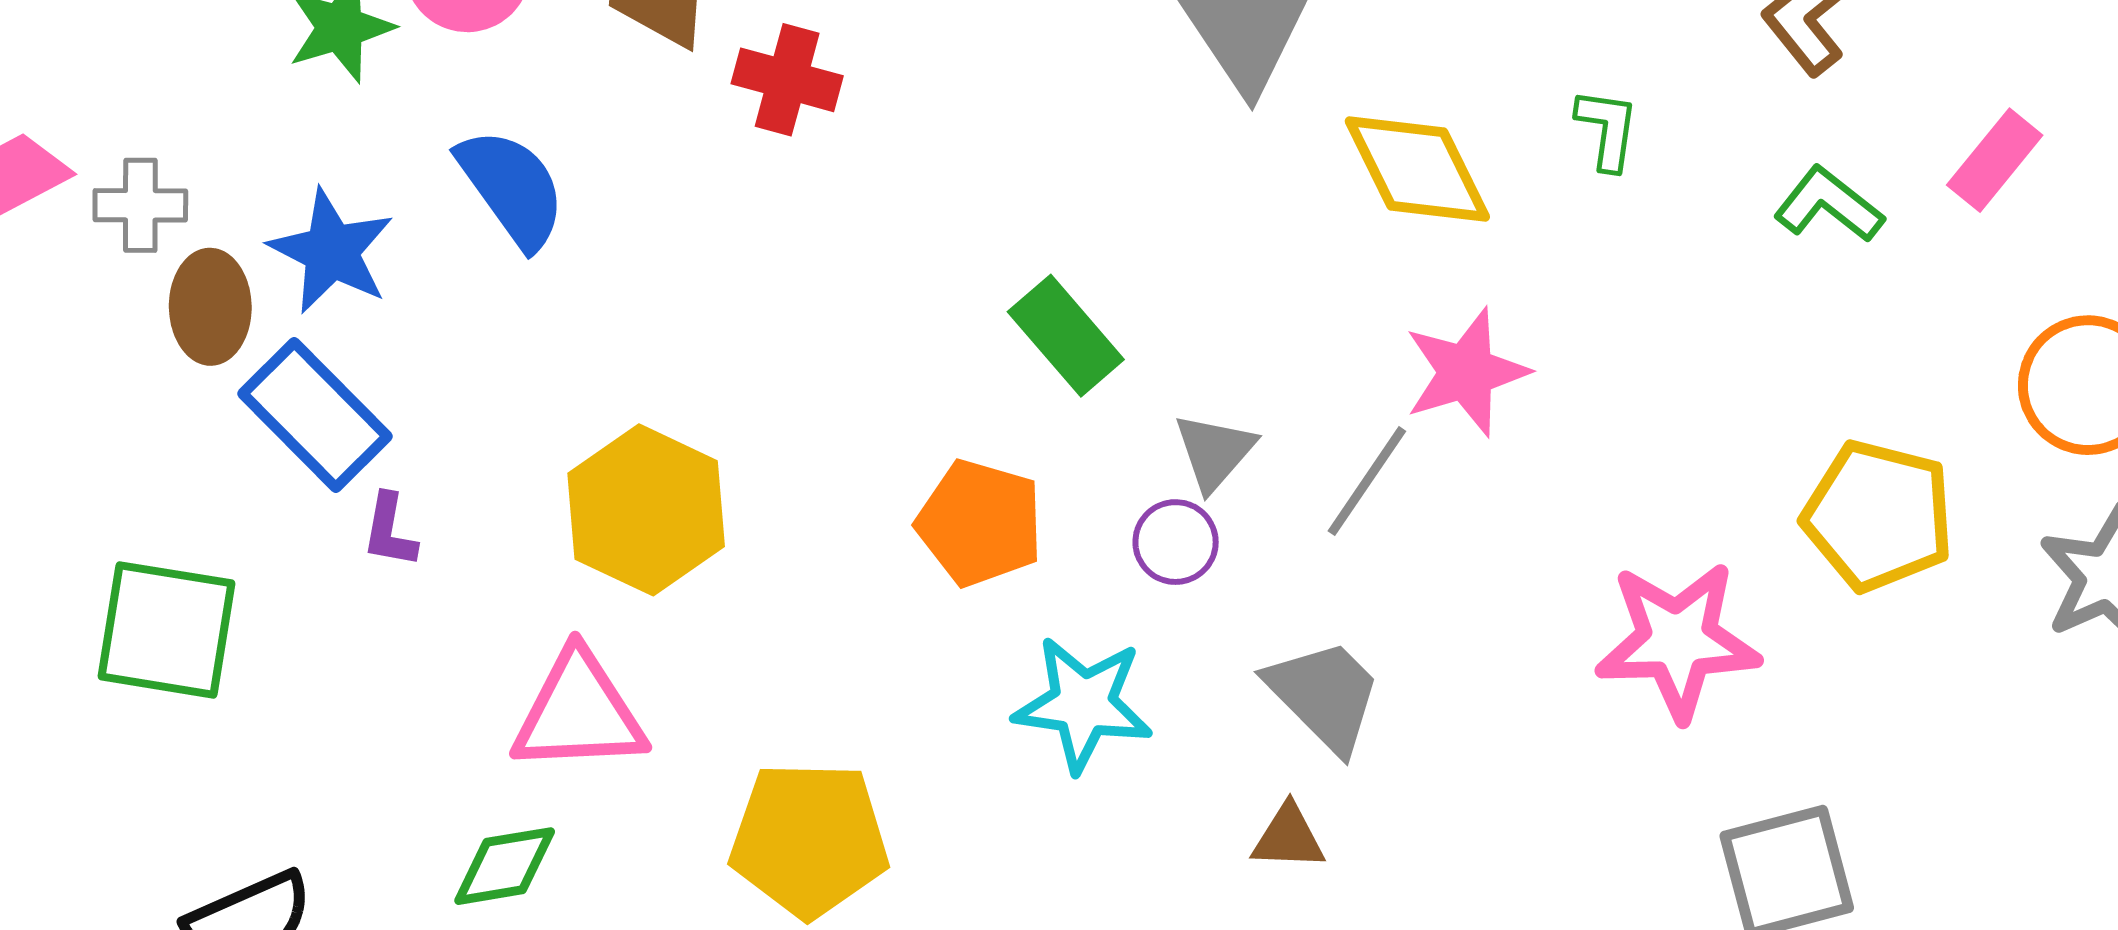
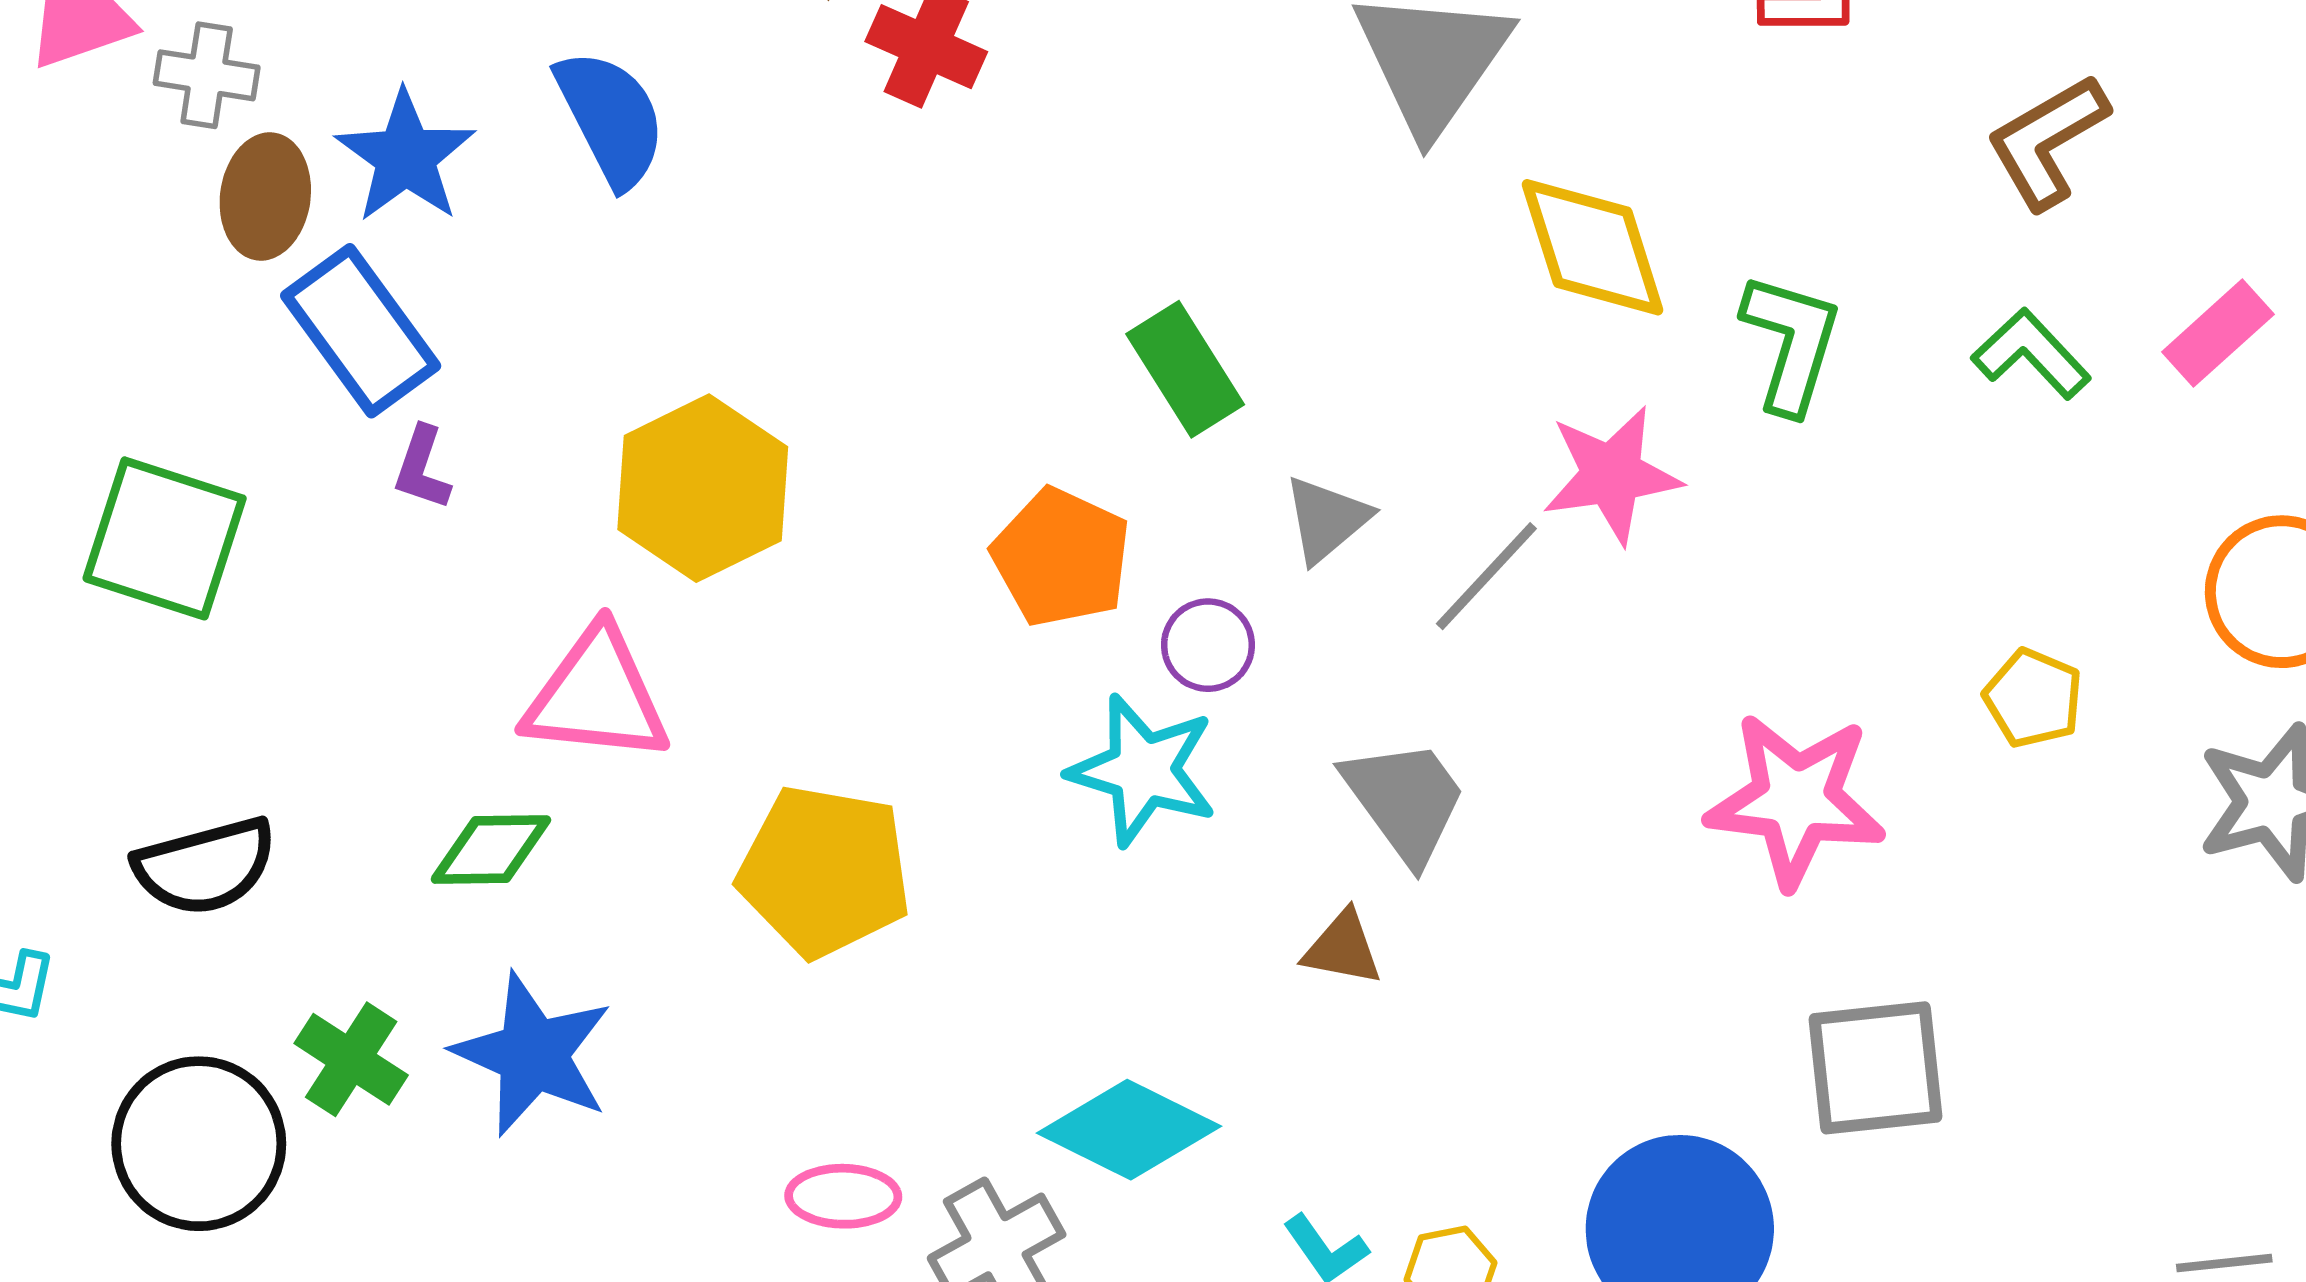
green L-shape: (1607, 129) -> (1791, 343), moved, size x1.5
yellow pentagon: (1878, 516) -> (2033, 698), size x0.6
purple circle: (1176, 542) -> (1208, 645), moved

